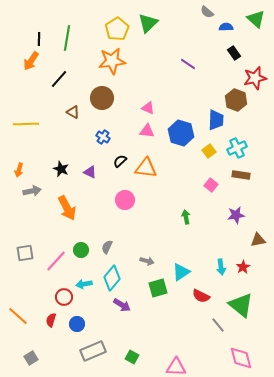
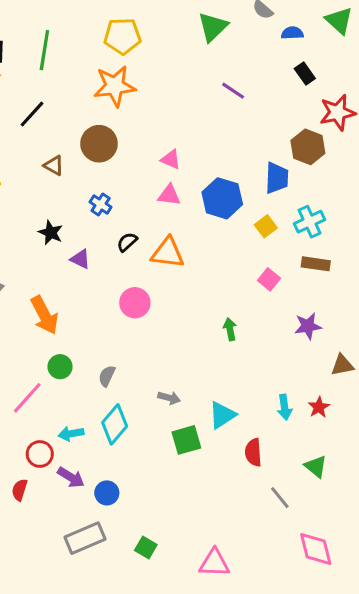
green triangle: (148, 23) -> (213, 27), moved
yellow pentagon: (117, 29) -> (122, 36), turned 30
black star: (61, 169) -> (51, 233), moved
green circle: (81, 250) -> (60, 367), moved
red semicircle: (201, 296) -> (253, 452), turned 60
purple arrow: (122, 305) -> (71, 477), moved
green triangle: (241, 305) -> (316, 466), size x0.6
blue circle: (77, 324) -> (107, 493), moved

